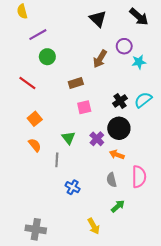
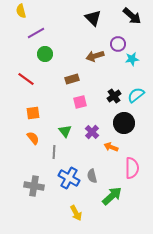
brown arrow: (100, 59) -> (95, 56), turned 42
orange square: (35, 119) -> (33, 113), turned 32
black circle: (119, 128) -> (124, 123), moved
gray semicircle: (112, 180) -> (92, 176), moved
blue cross: (73, 187) -> (69, 178), size x1.5
green arrow: (118, 206) -> (112, 196), size x1.5
yellow arrow: (94, 226) -> (76, 213), moved
gray cross: (36, 229) -> (34, 186), moved

